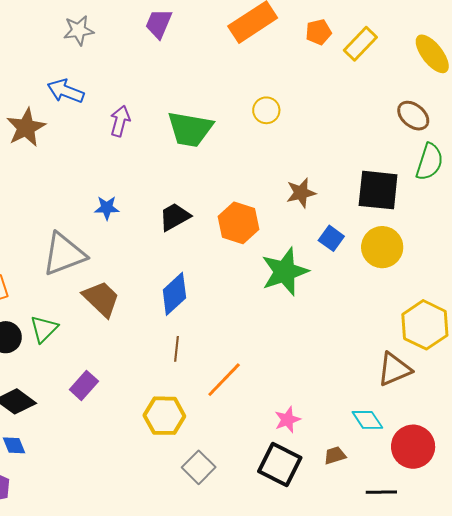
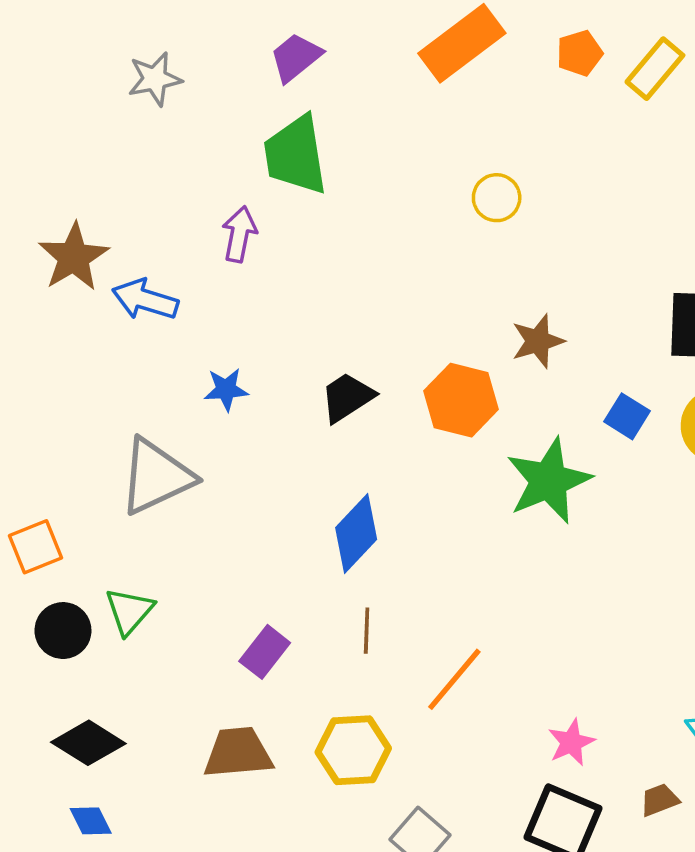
purple trapezoid: (159, 24) -> (296, 57), turned 32
blue arrow: (66, 91) -> (145, 300), moved
green trapezoid: (190, 129) -> (295, 155), moved, turned 75
brown star: (301, 193) -> (538, 341), moved
brown trapezoid: (101, 299) -> (238, 753), moved, turned -45
purple rectangle: (84, 385) -> (265, 652), moved

